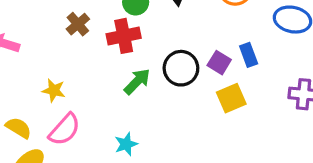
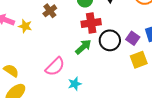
red cross: (124, 36) -> (91, 23), moved
yellow star: (54, 90) -> (25, 26), moved
pink semicircle: (65, 129) -> (55, 67), moved

